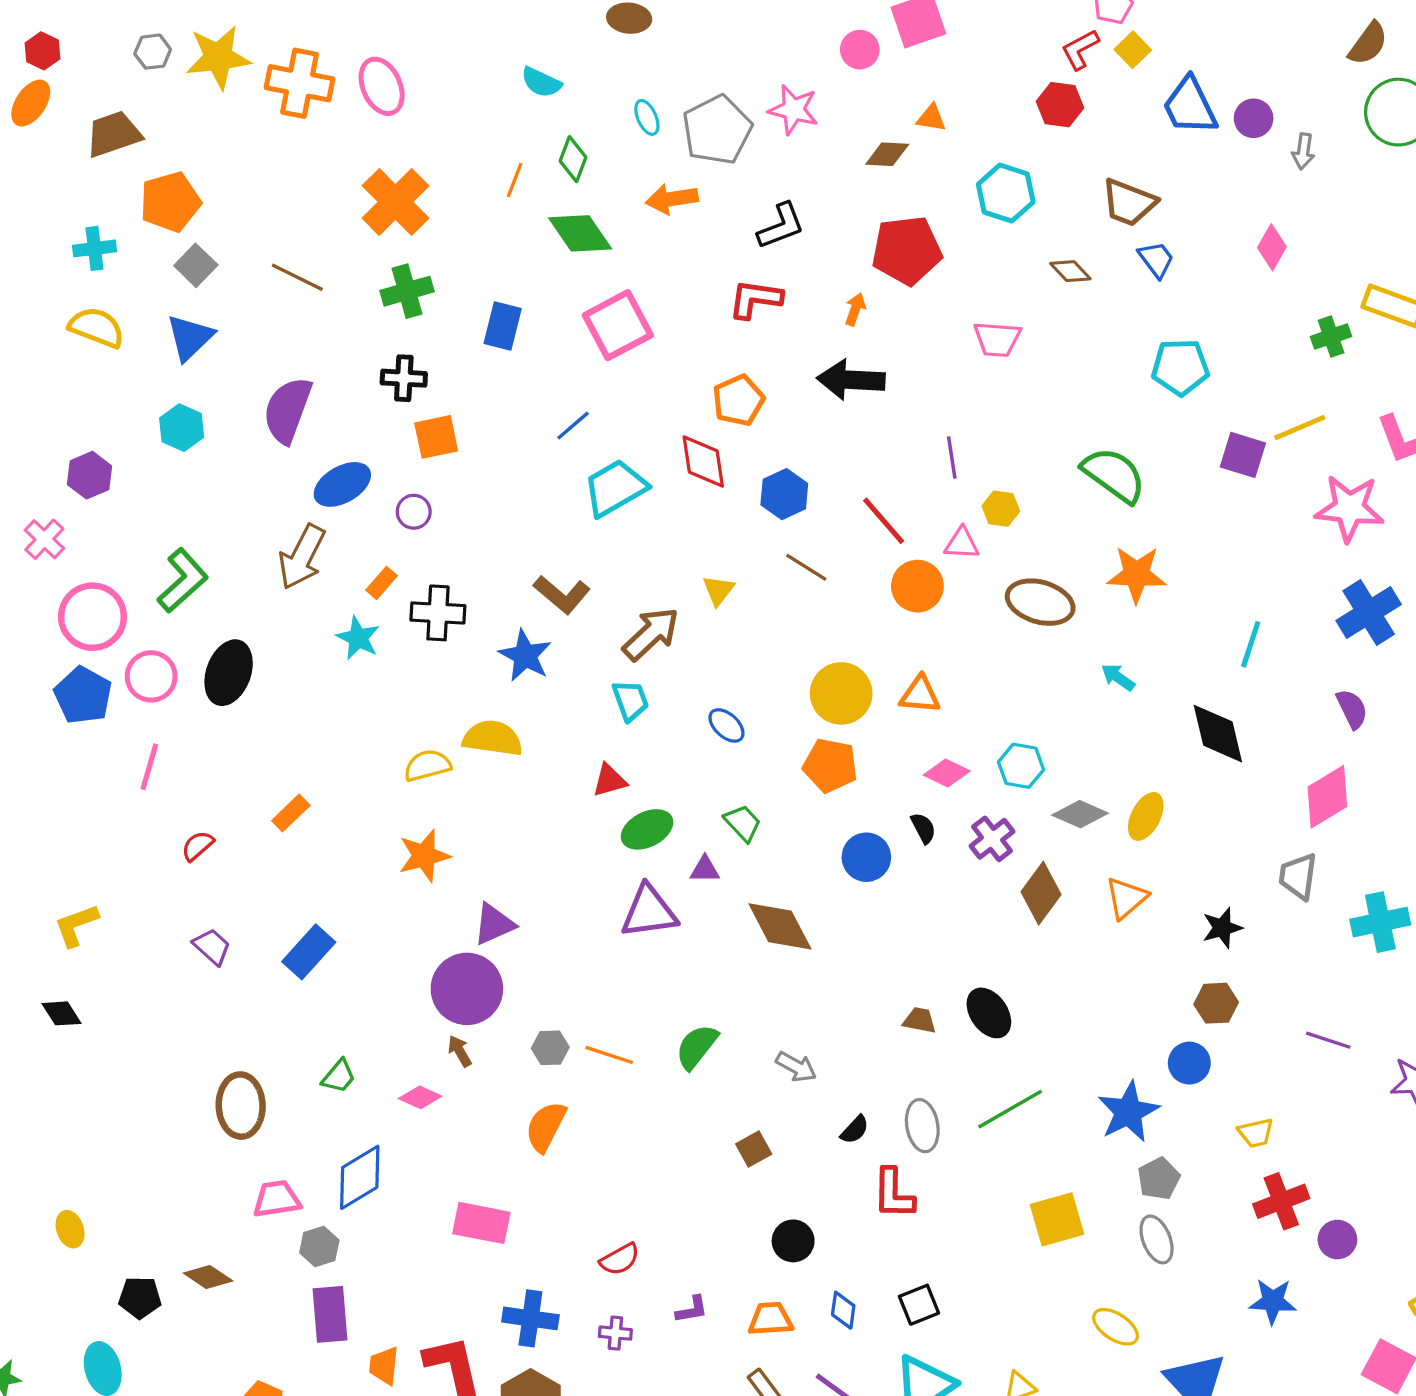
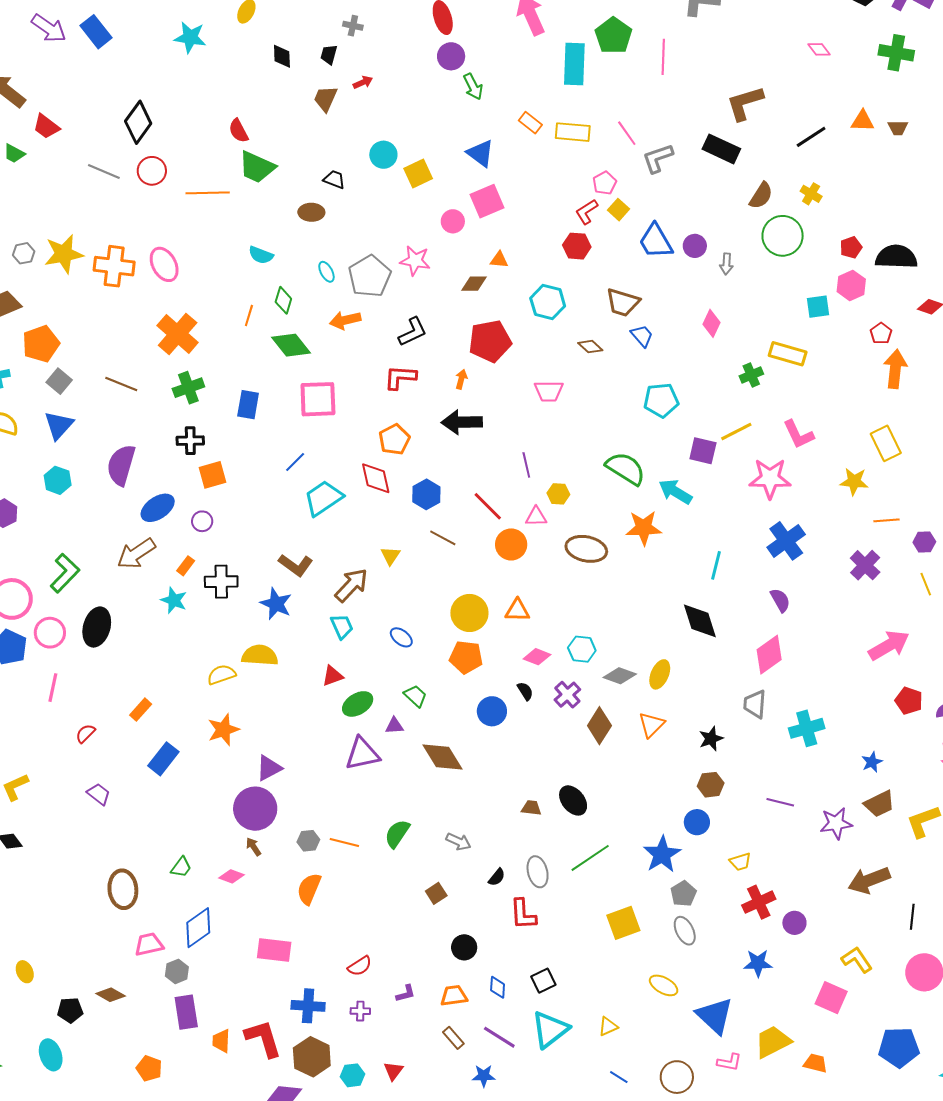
pink square: (618, 325) -> (318, 399), turned 30
brown arrow: (302, 557) -> (136, 554), turned 33
cyan arrow: (1118, 677) -> (675, 492), moved, size x1.6
blue rectangle: (309, 952) -> (163, 759), moved

